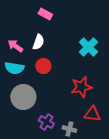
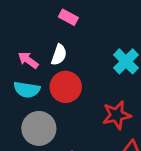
red circle: (43, 66) -> (66, 87), size x1.5

